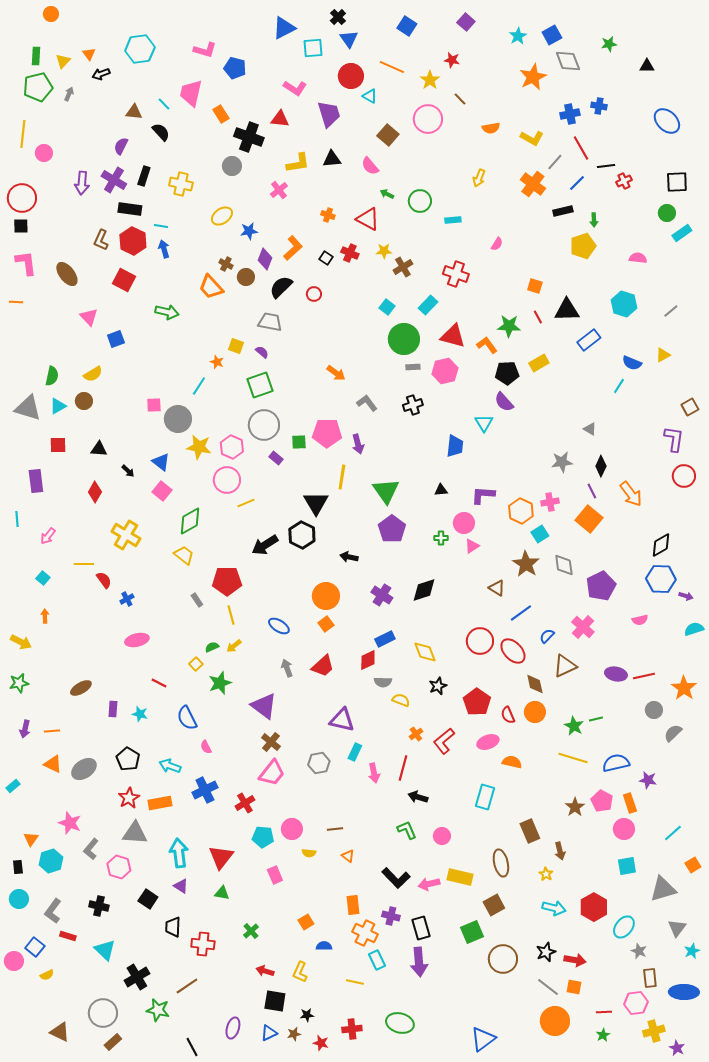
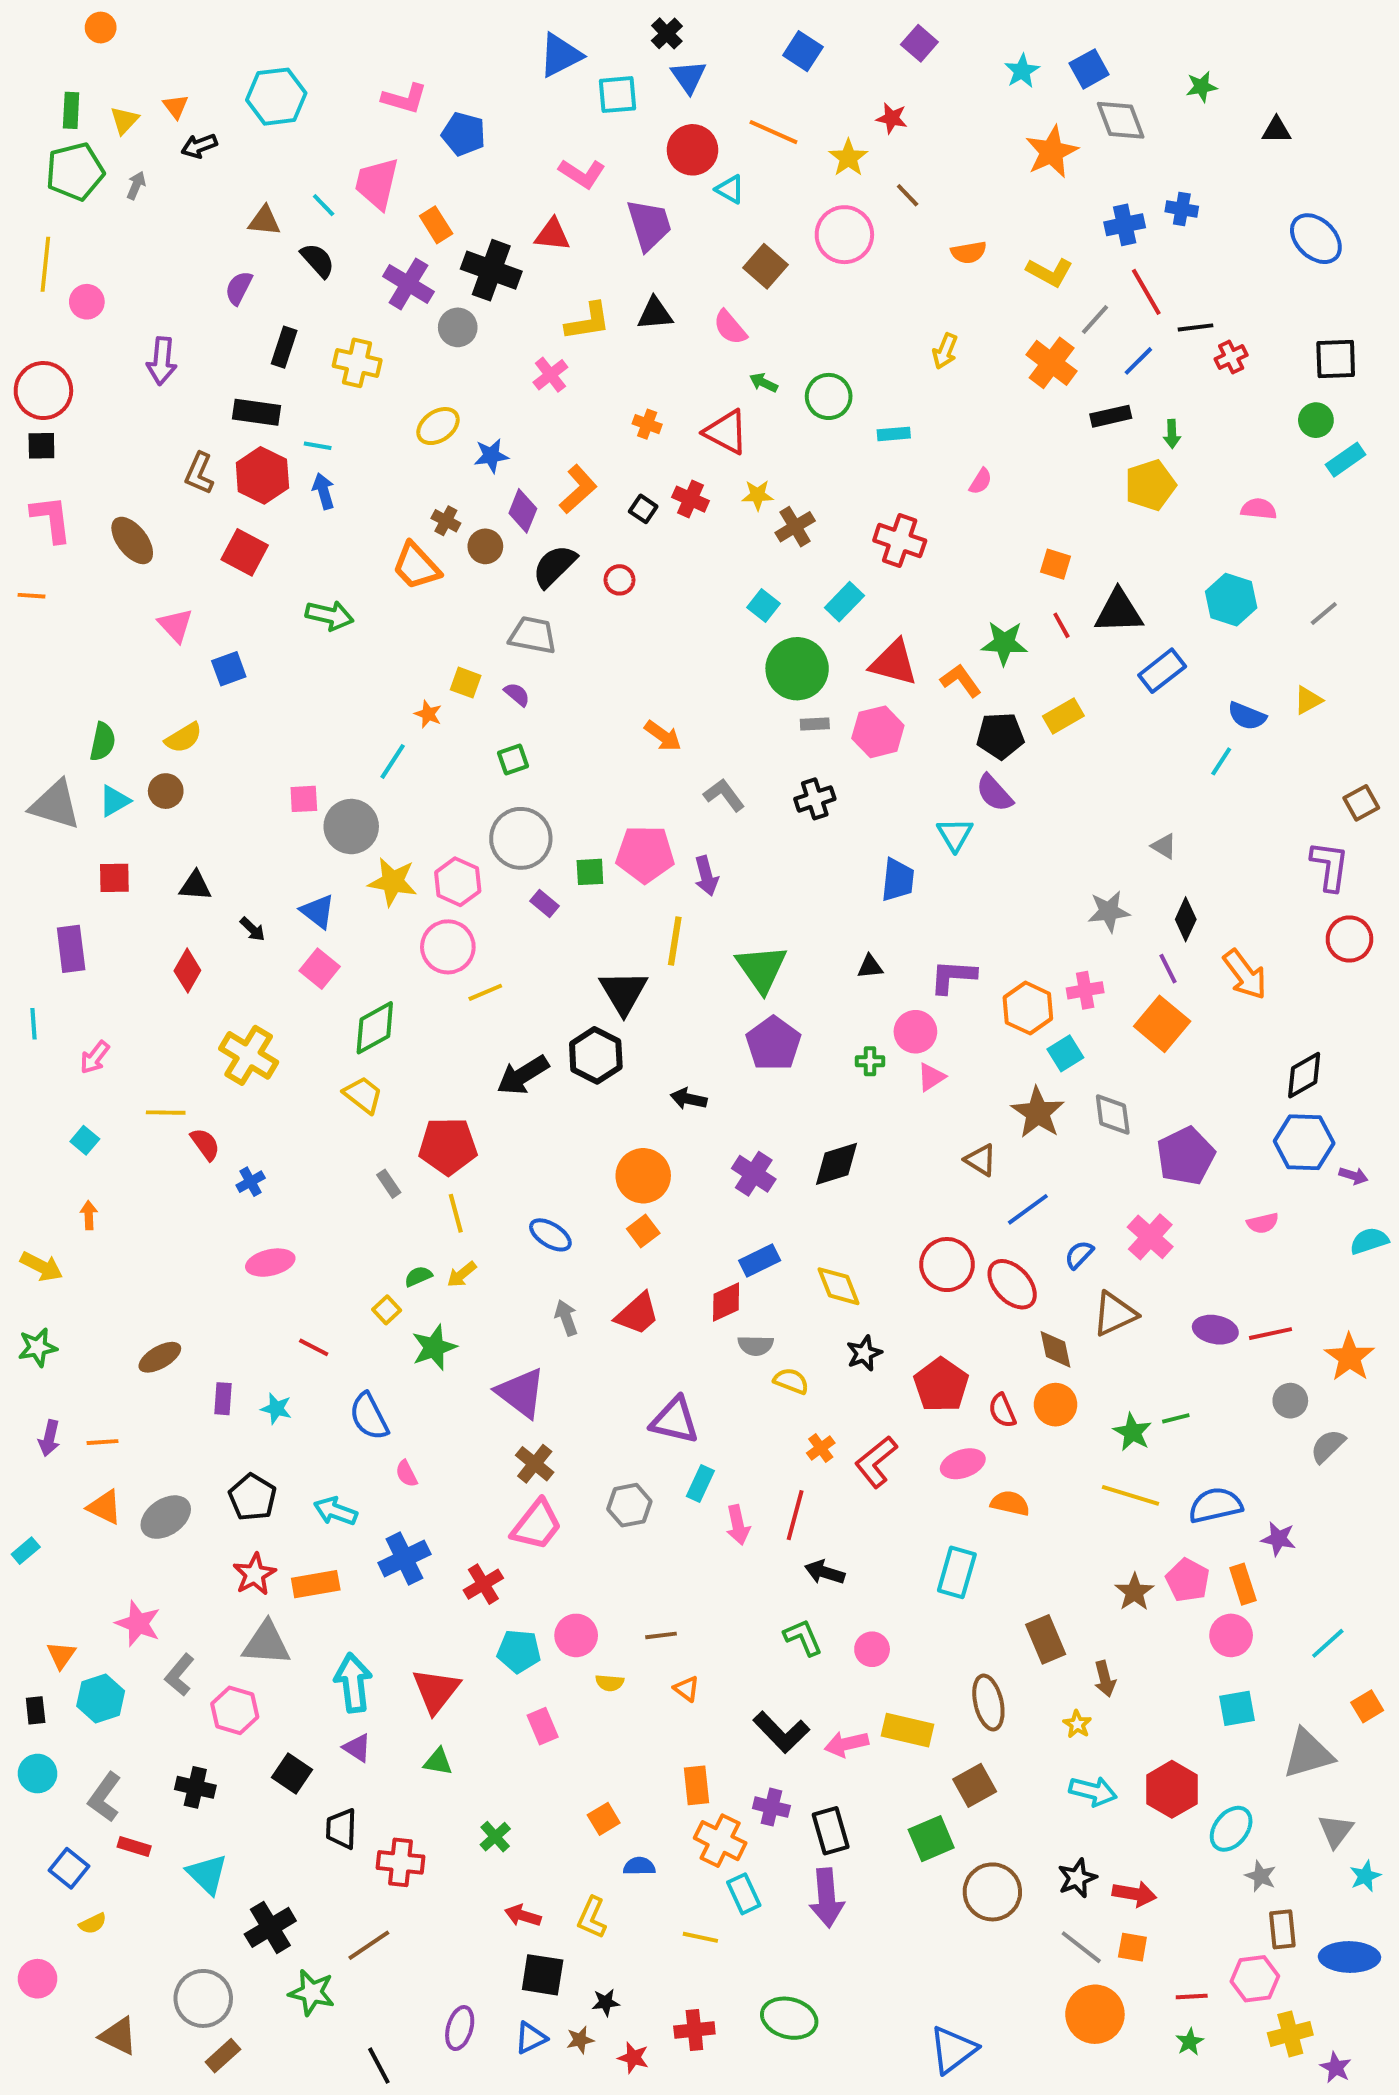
purple cross: (114, 180) -> (408, 284), moved
green square: (260, 385) -> (513, 759), size x0.6
pink circle: (14, 961) -> (37, 1979), moved

